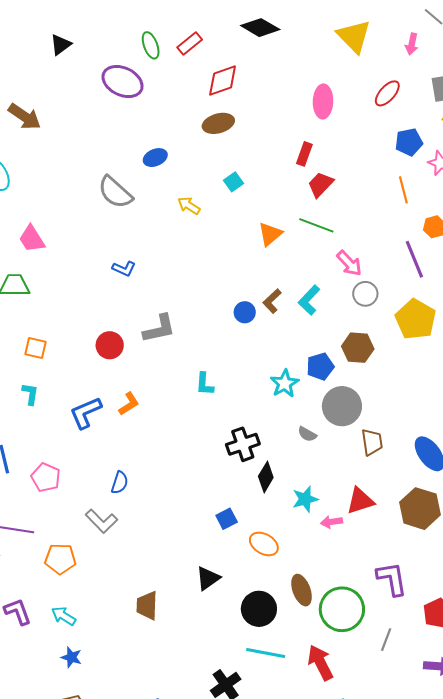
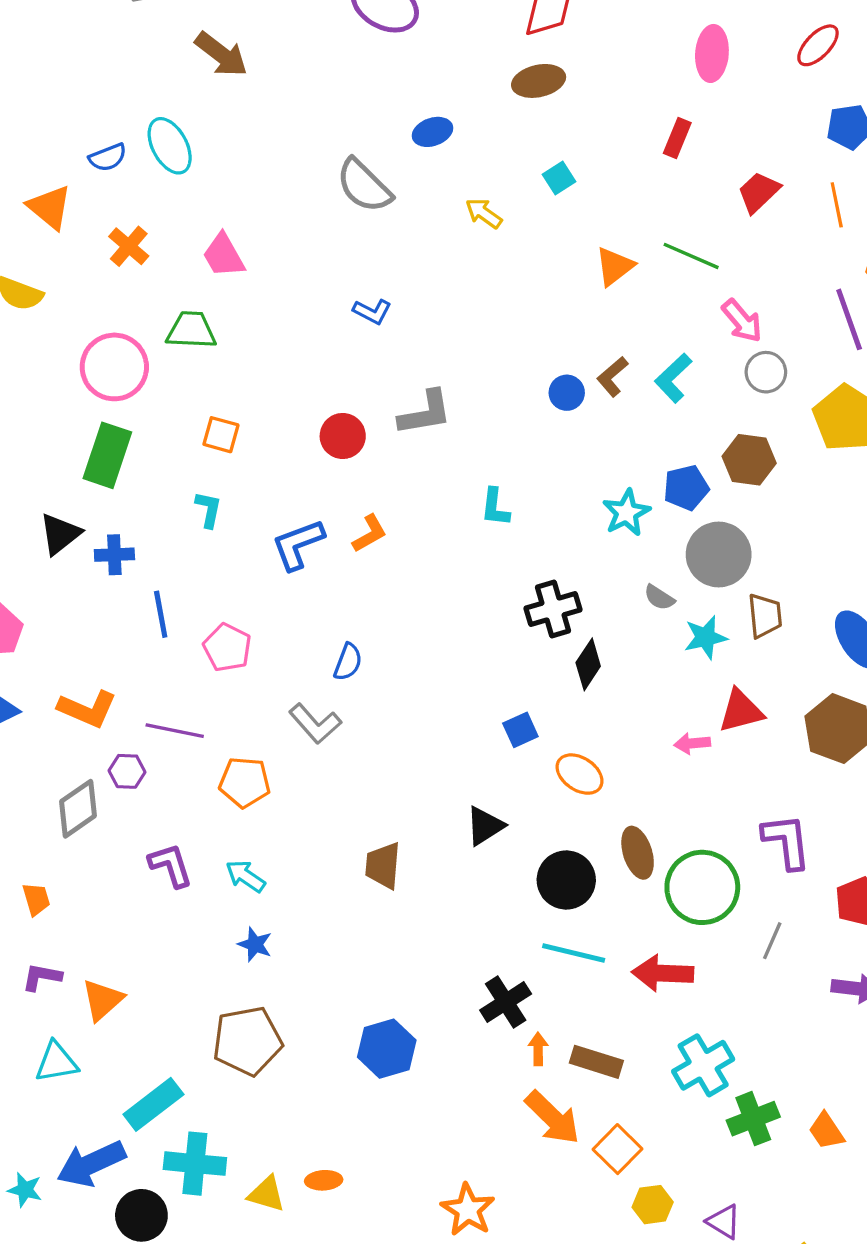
red trapezoid: (321, 184) -> (759, 192), moved
cyan star: (305, 499) -> (706, 637), moved
red arrow: (320, 663) -> (663, 973), turned -63

